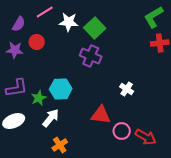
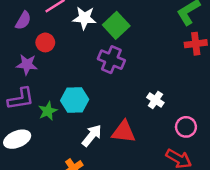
purple star: (15, 50) -> (27, 65), moved
white arrow: (51, 118) -> (92, 135), moved
pink circle: (122, 131) -> (186, 127), moved

